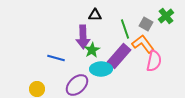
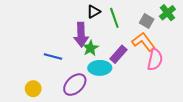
black triangle: (95, 15) -> (94, 12), turned -32
green line: (125, 29) -> (114, 18), moved
purple rectangle: (119, 56) -> (119, 54), size x0.7

